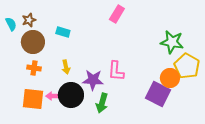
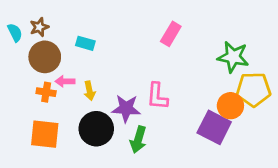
pink rectangle: (117, 14) -> (171, 34), moved
yellow pentagon: (187, 66) -> (253, 89), turned -30
pink arrow: (53, 96) -> (65, 81), moved

